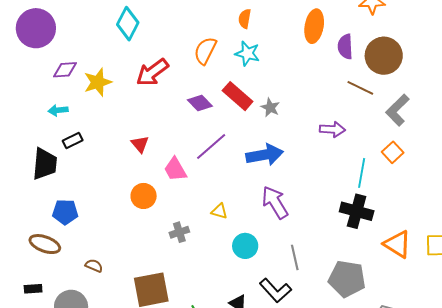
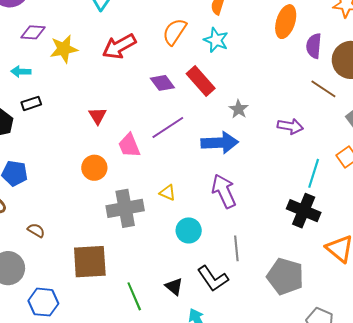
gray star: (270, 107) -> (239, 109), moved
gray cross: (179, 232) -> (125, 208), size x1.8

